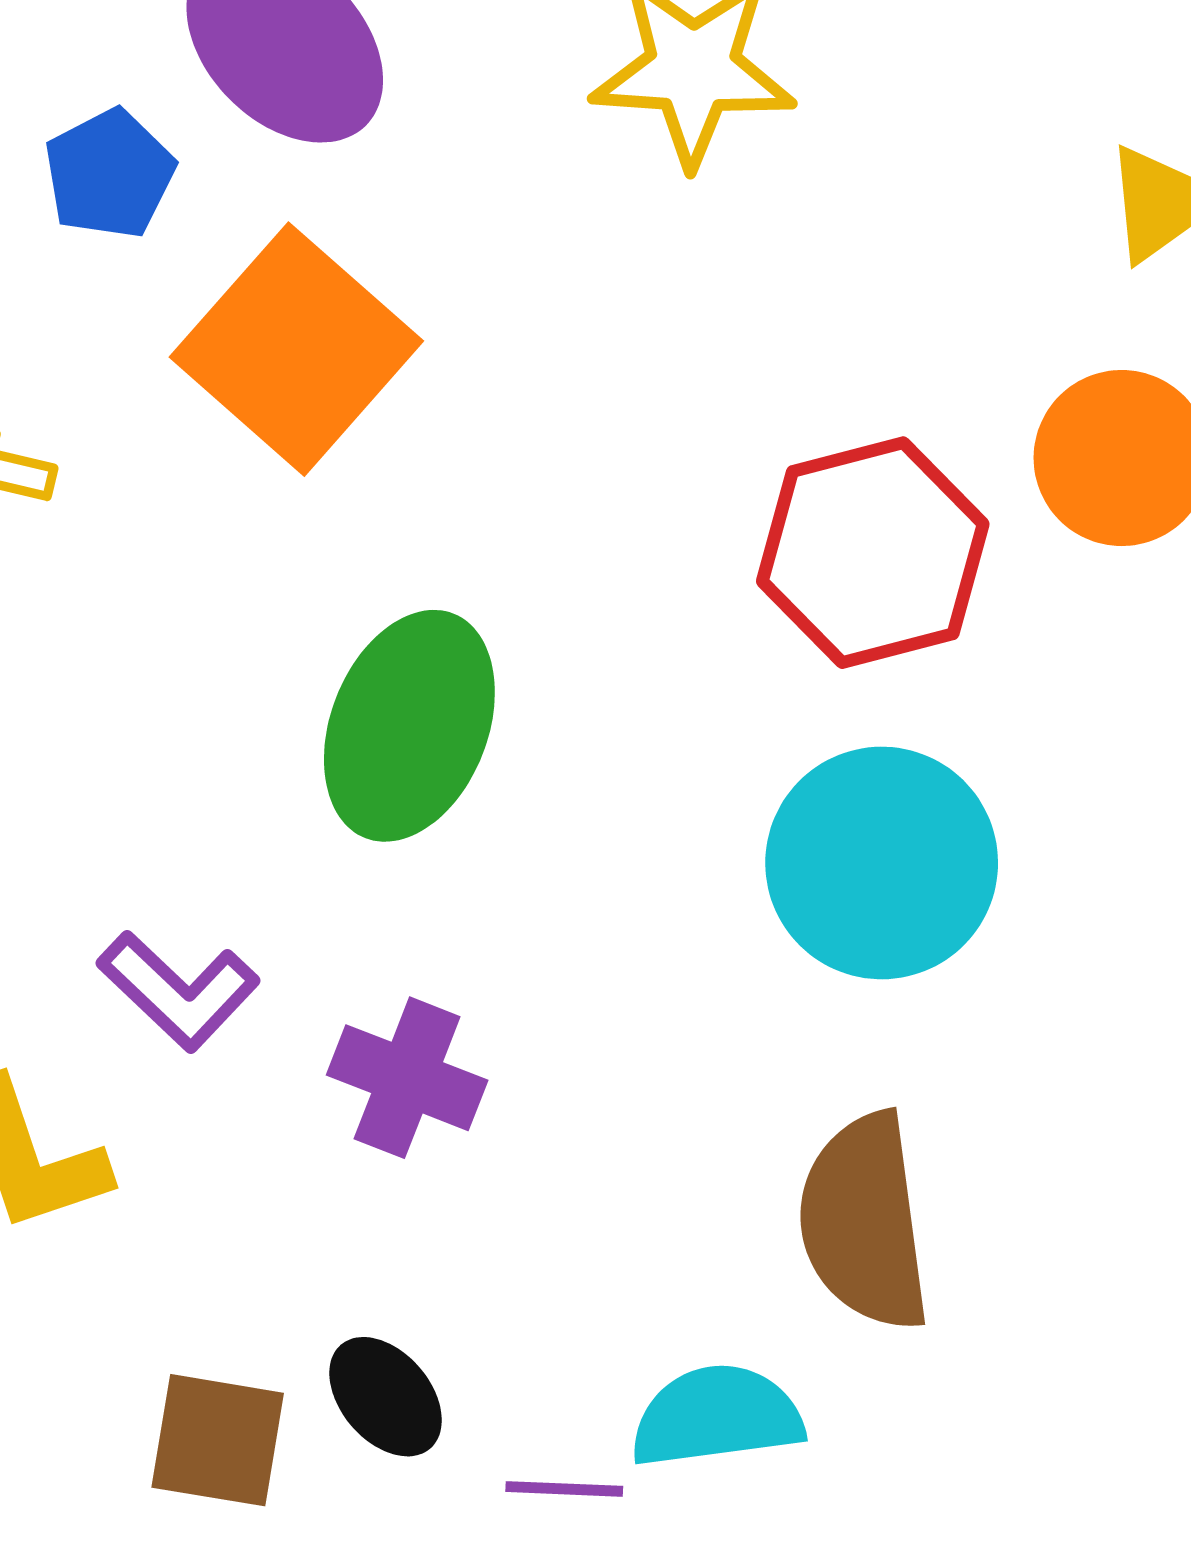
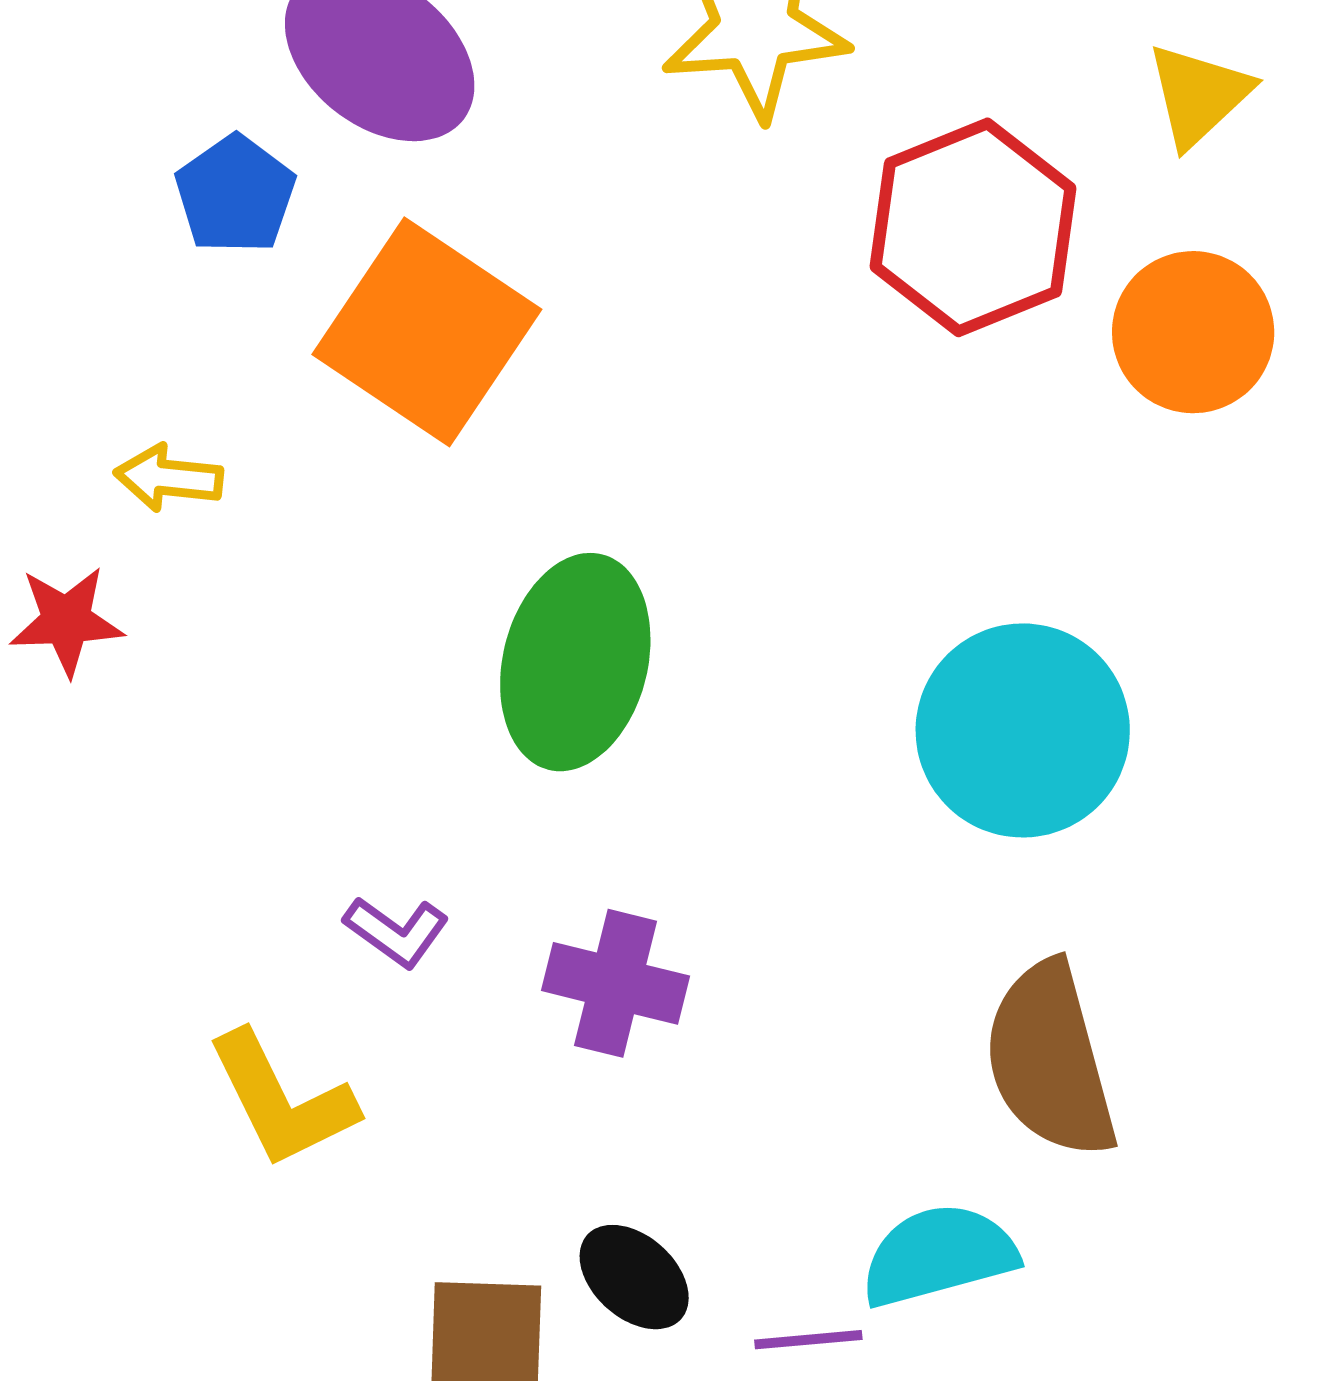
red hexagon: (873, 553) -> (973, 227), moved
purple L-shape: (178, 991) -> (396, 932), size x0.7

